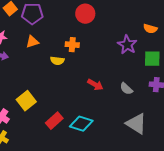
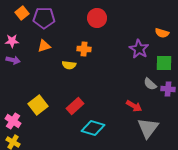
red arrow: (95, 85) -> (134, 106), moved
gray semicircle: (126, 89) -> (150, 84), moved
red rectangle: (54, 121) -> (75, 106), moved
gray triangle: (136, 124) -> (148, 128), turned 35

